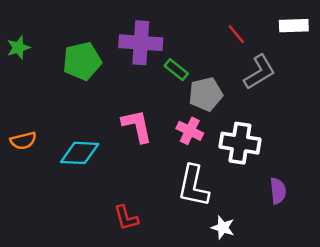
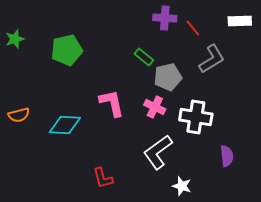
purple cross: (141, 43) -> (165, 18), moved, size x0.7
white L-shape: (193, 186) -> (158, 152), turned 42

